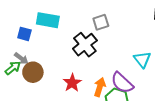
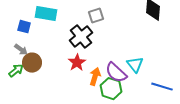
cyan triangle: (142, 59) -> (135, 65), moved
green arrow: (13, 68) -> (16, 71), moved
red star: (72, 83) -> (77, 63), moved

